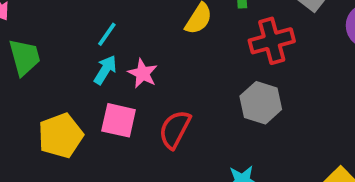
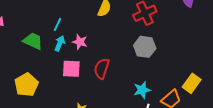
green trapezoid: (25, 57) -> (33, 41), moved, turned -40
yellow pentagon: (61, 136) -> (26, 85), moved

